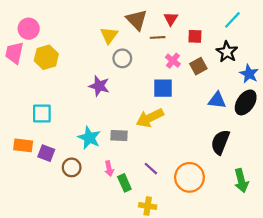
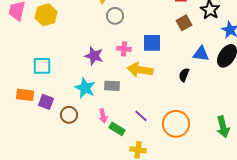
pink cross: (173, 61) -> (124, 49), moved, turned -32
purple star: (99, 86) -> (94, 56), moved
yellow arrow: (150, 118) -> (140, 70), turned 35
black semicircle: (220, 142) -> (184, 75), moved, size x0.6
green rectangle: (124, 183) -> (117, 129), turned -35

